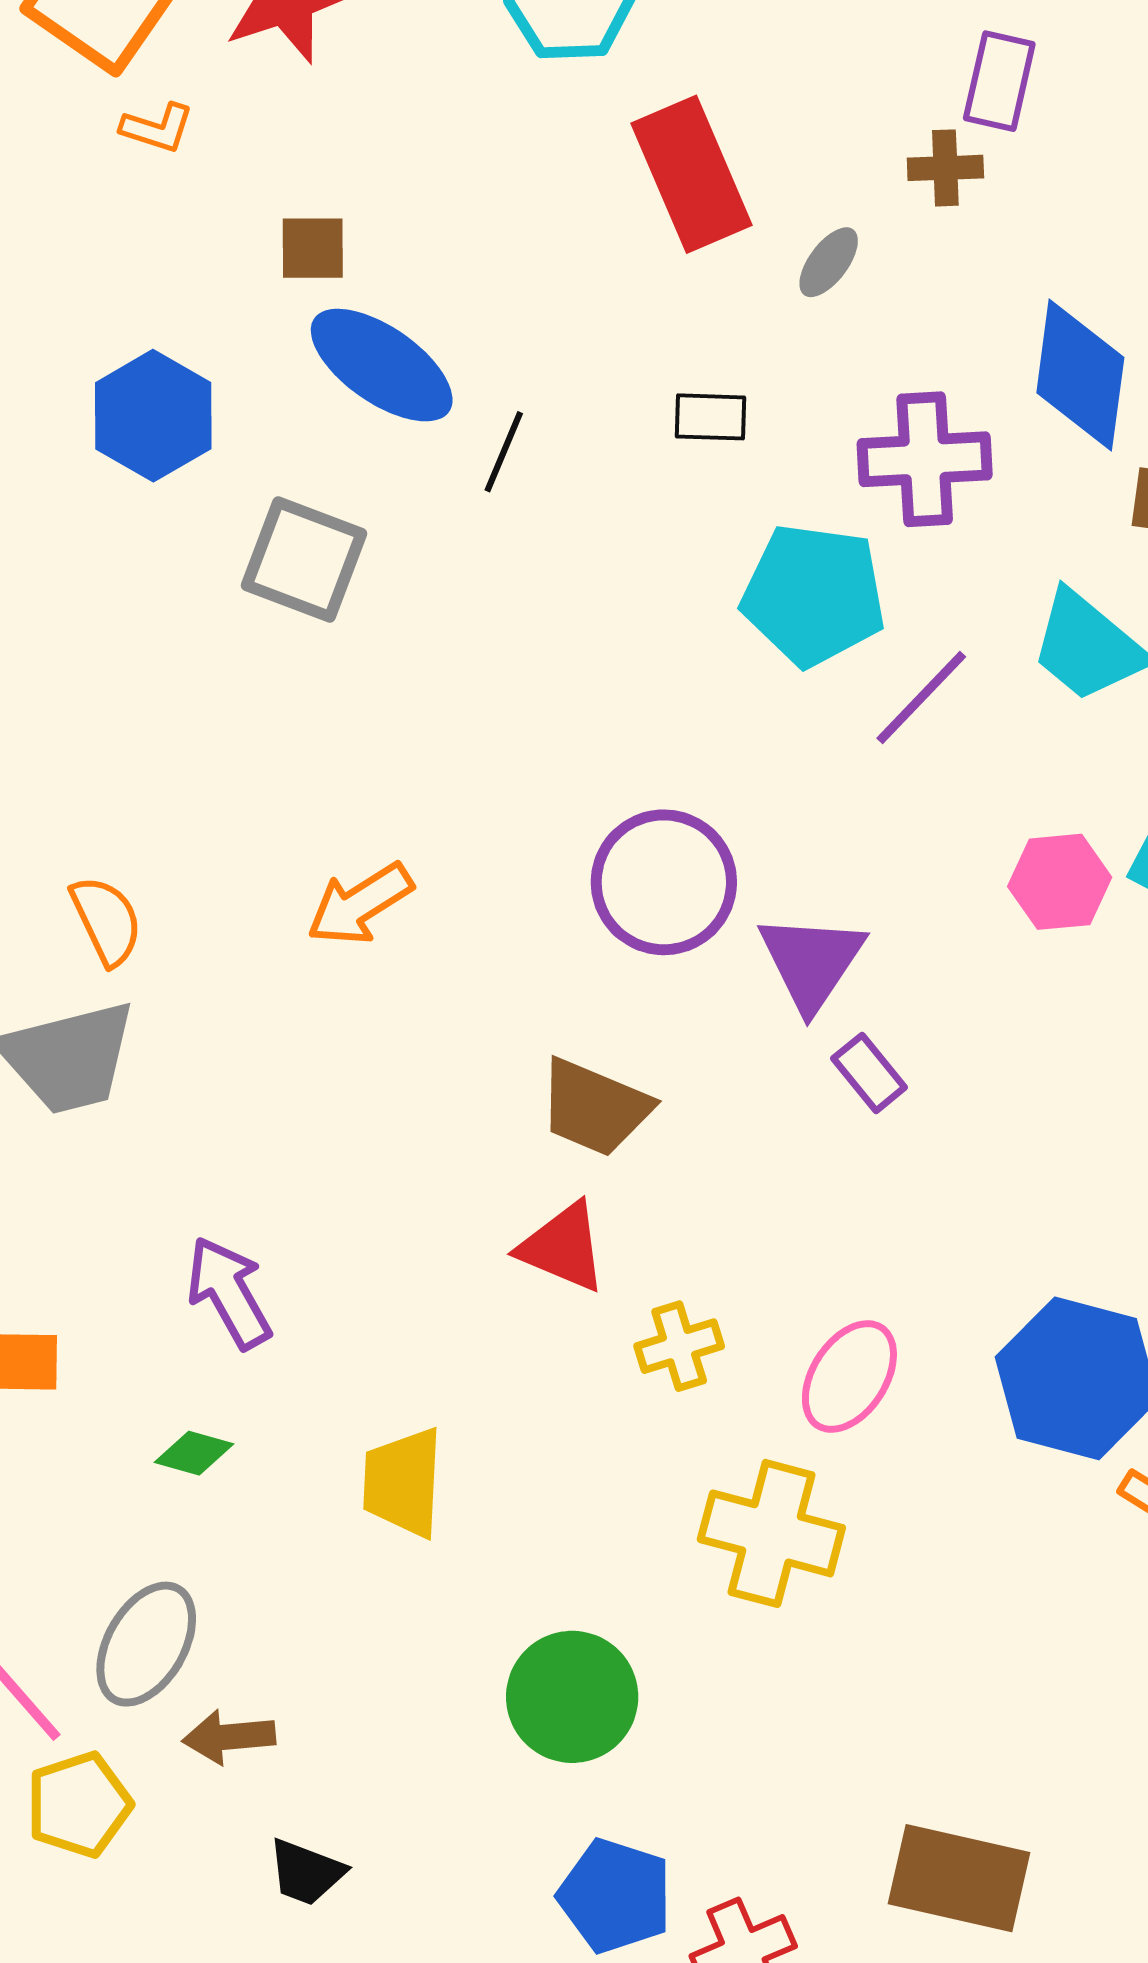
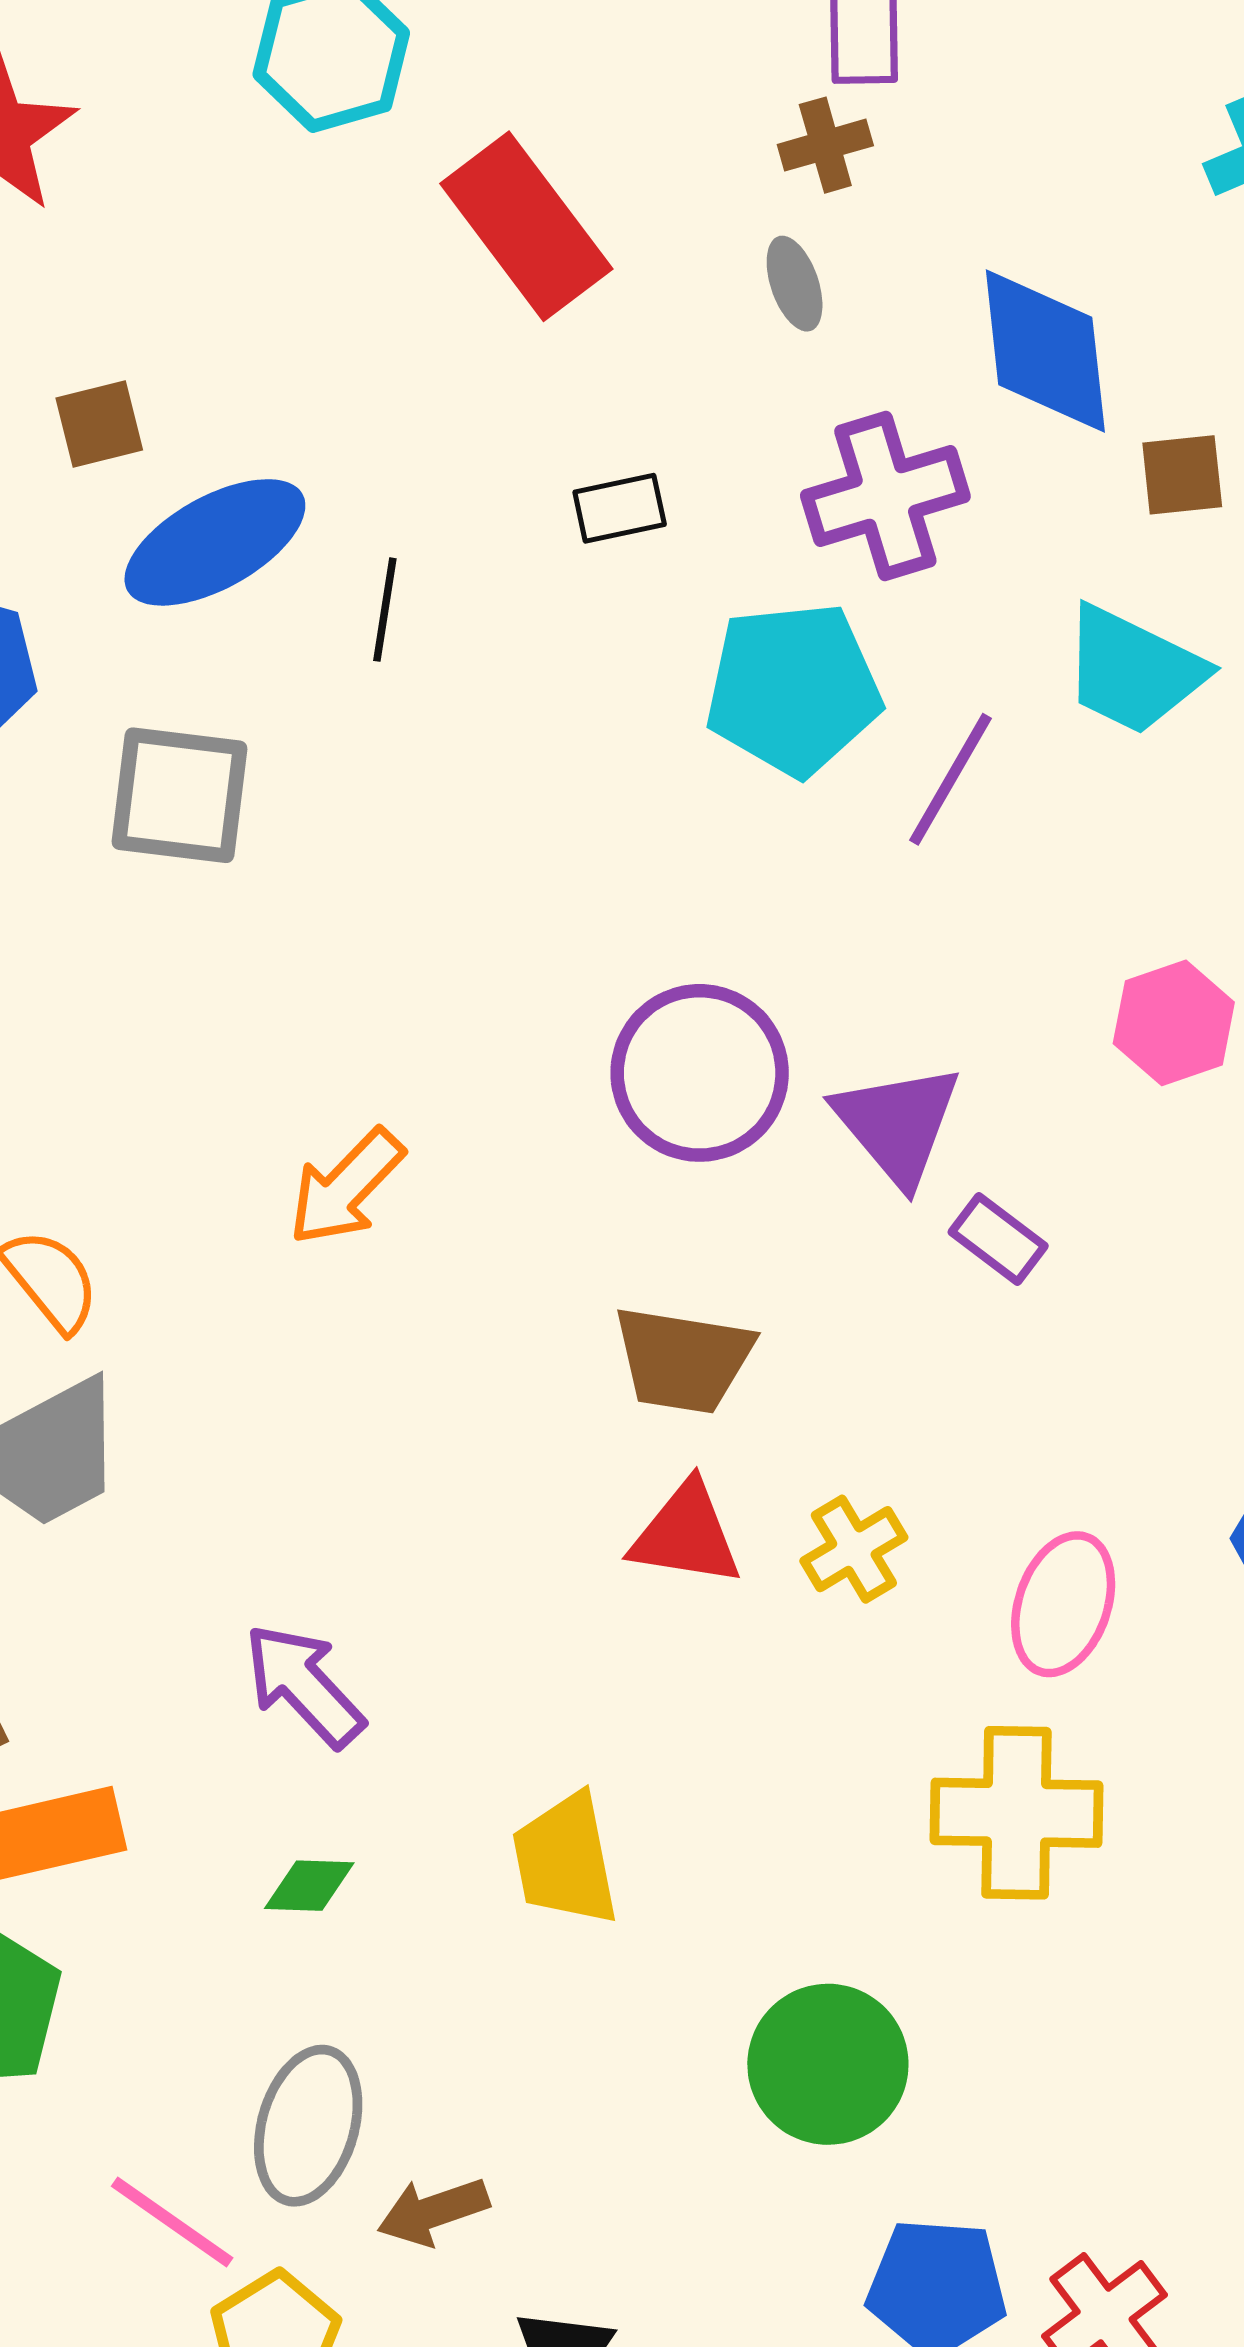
gray ellipse: (829, 262) -> (795, 284), moved, turned -42
blue ellipse: (382, 365) -> (215, 542), turned -50
pink hexagon: (1060, 882) -> (1174, 1023), moved
yellow cross: (679, 1346) -> (854, 1549), moved

